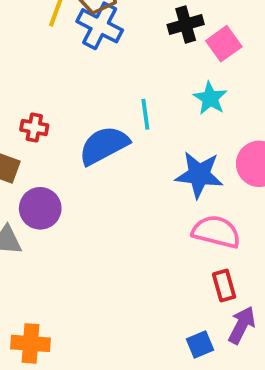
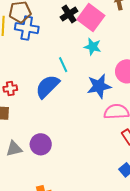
pink square: (224, 44) -> (91, 18), size x1.5
purple circle: (40, 208) -> (41, 144), moved

